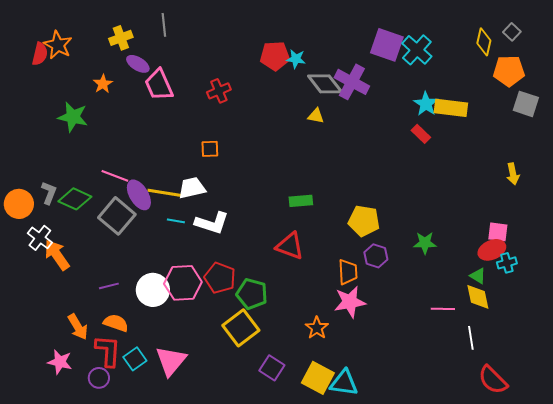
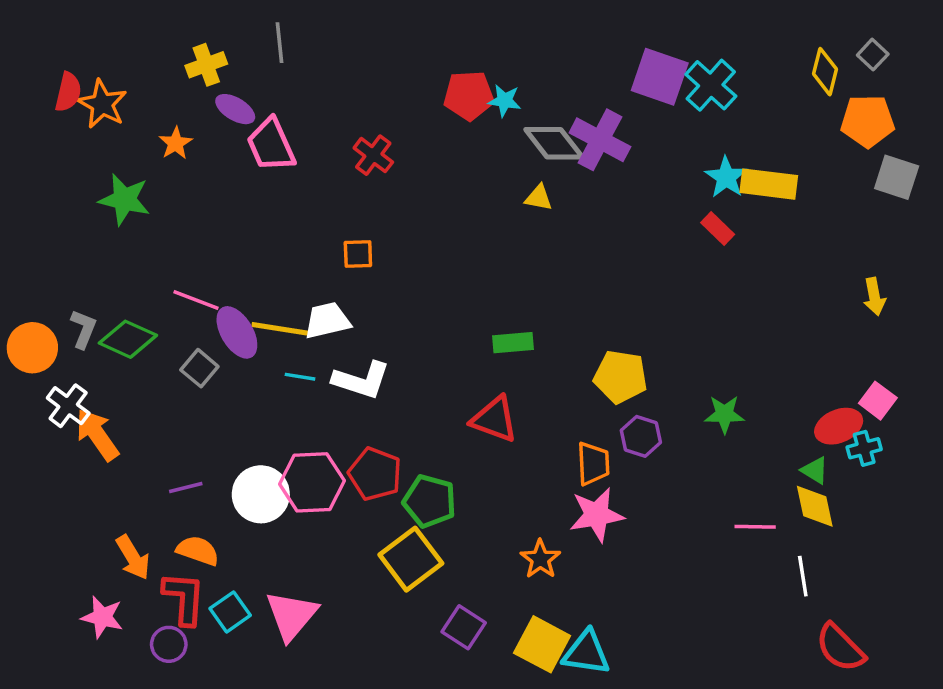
orange star: (58, 45) -> (102, 104), moved
red cross: (219, 91) -> (373, 155), turned -30
gray square: (117, 216) -> (199, 368), size x0.6
pink square: (498, 232) -> (878, 401), moved, turned 30

